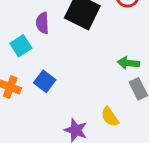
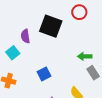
blue square: (45, 81) -> (44, 74), moved, turned 32

